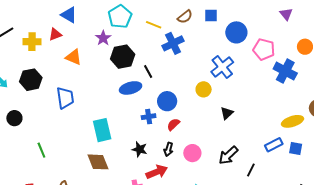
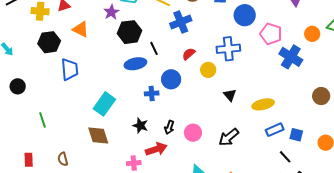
blue cross: (222, 67) -> (228, 49), turned 30
black hexagon: (31, 80) -> (49, 42), moved
black triangle: (227, 113) -> (230, 95), turned -32
yellow ellipse: (293, 121) -> (263, 104), moved
red semicircle: (173, 124) -> (189, 54), moved
cyan rectangle: (102, 130) -> (104, 104), turned 45
black line: (251, 170) -> (285, 157), moved, turned -72

